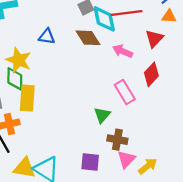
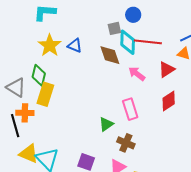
yellow star: (19, 60) -> (50, 45), moved
red diamond: (151, 74) -> (169, 101), moved
brown cross: (117, 140) -> (126, 143), moved

